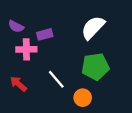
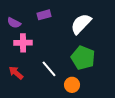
purple rectangle: (45, 34) -> (44, 15), moved
green pentagon: (95, 67) -> (83, 58), turned 30

